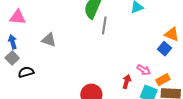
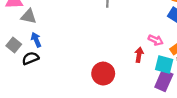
gray triangle: (49, 40) -> (29, 16), moved
blue arrow: (13, 42) -> (36, 40), moved

